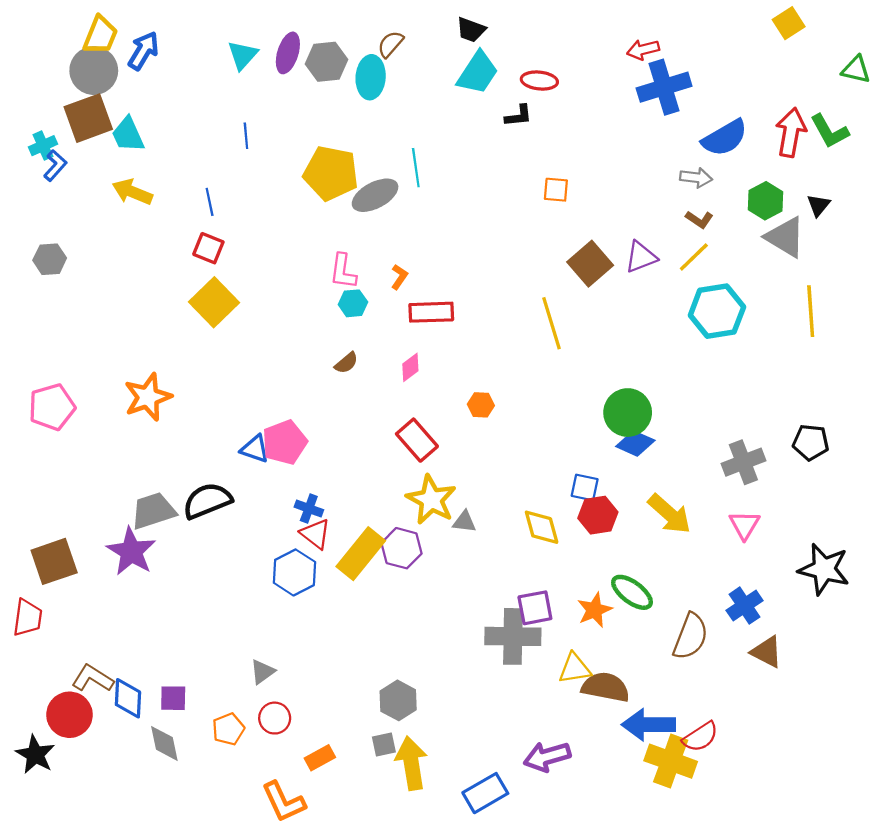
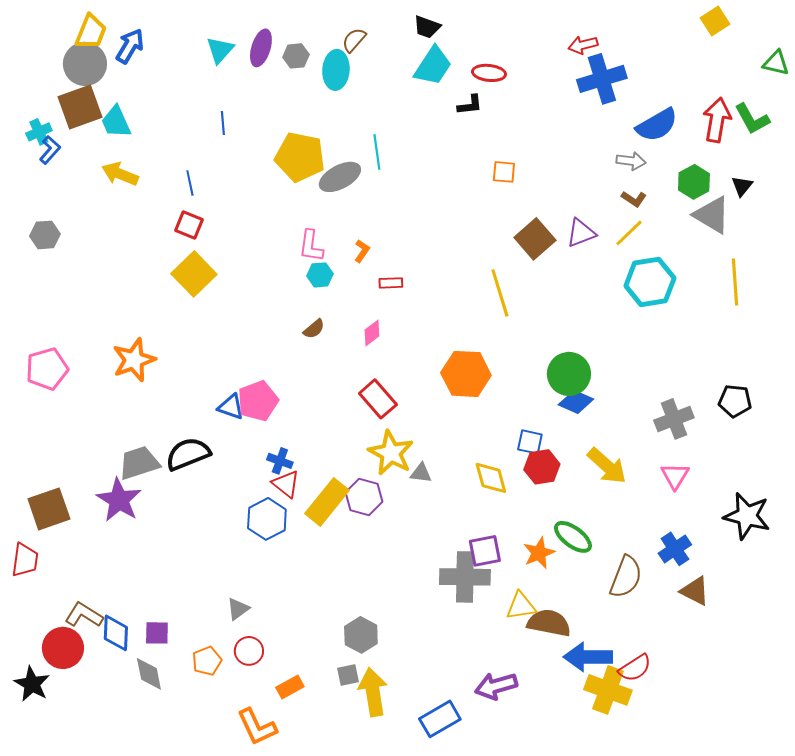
gray hexagon: (326, 62) -> (296, 56), size x0.7
red rectangle: (431, 312) -> (391, 283), size x0.6
orange hexagon: (481, 405) -> (466, 374), moved, size x2.0

